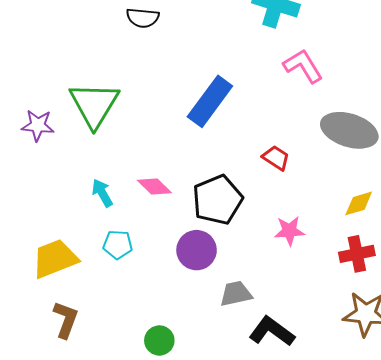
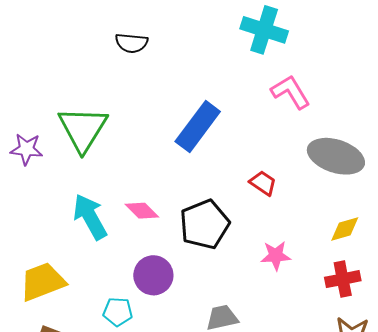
cyan arrow: (102, 193) -> (90, 217), size x1.6
cyan pentagon: (118, 245) -> (118, 312), moved
purple circle: (197, 250) -> (153, 275), moved

